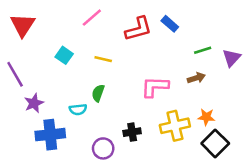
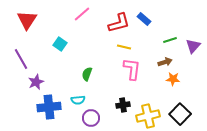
yellow line: (103, 59) -> (124, 47), moved
pink L-shape: (155, 87) -> (132, 69), turned 95
cyan semicircle: (78, 109) -> (78, 100), moved
orange star: (206, 117) -> (173, 79), moved
yellow cross: (175, 126) -> (148, 116), moved
black cross: (132, 132) -> (123, 105), moved

